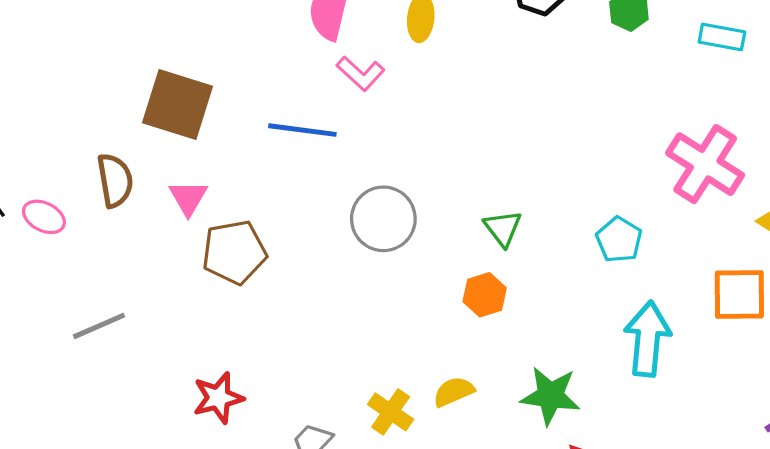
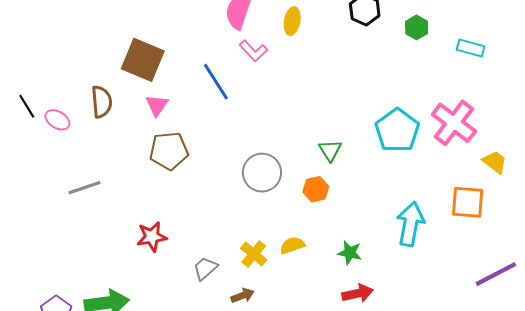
blue line: (302, 130) -> (216, 82), turned 45
pink triangle: (188, 198) -> (157, 105), moved
gray circle: (383, 219) -> (262, 173), moved
cyan pentagon: (619, 240) -> (397, 130), moved, size x1.6
green star: (550, 396) -> (350, 253), size x0.7

